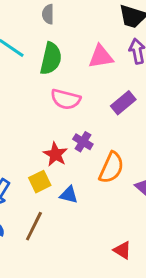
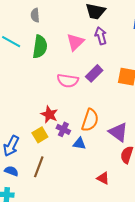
pink triangle: (101, 57) -> (75, 42), turned -30
pink semicircle: (66, 99) -> (68, 81), moved
purple cross: (83, 142) -> (63, 129), moved
blue triangle: (69, 195) -> (79, 144), moved

